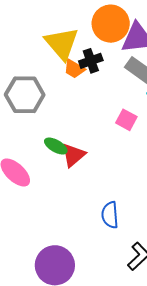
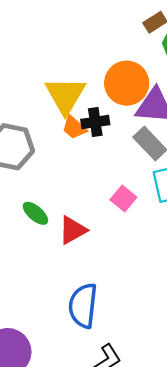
red triangle: (73, 155) -> (73, 230), moved
blue semicircle: (110, 215) -> (83, 306), size x1.4

